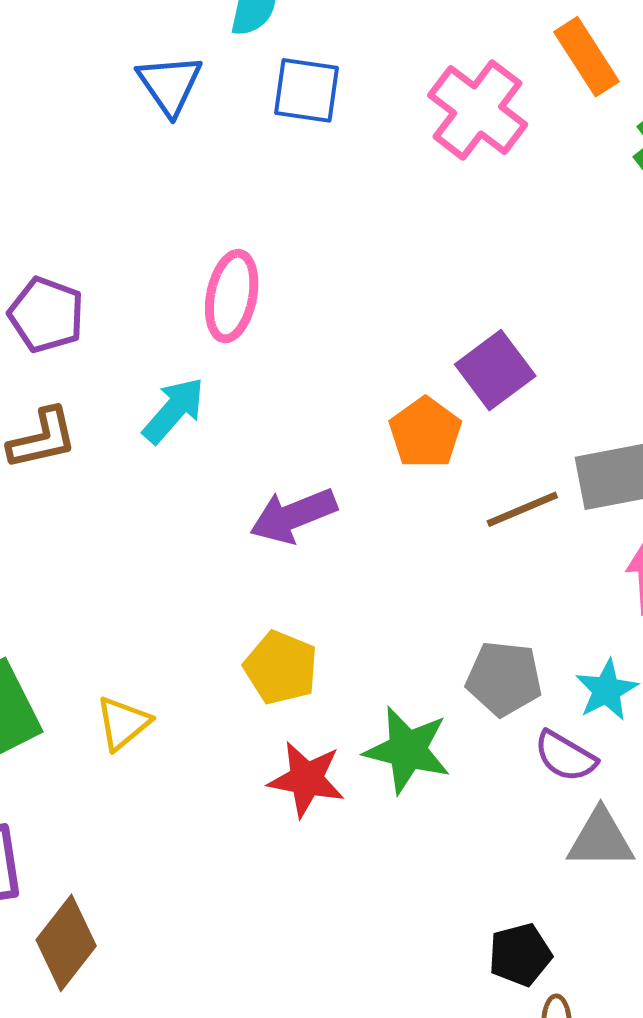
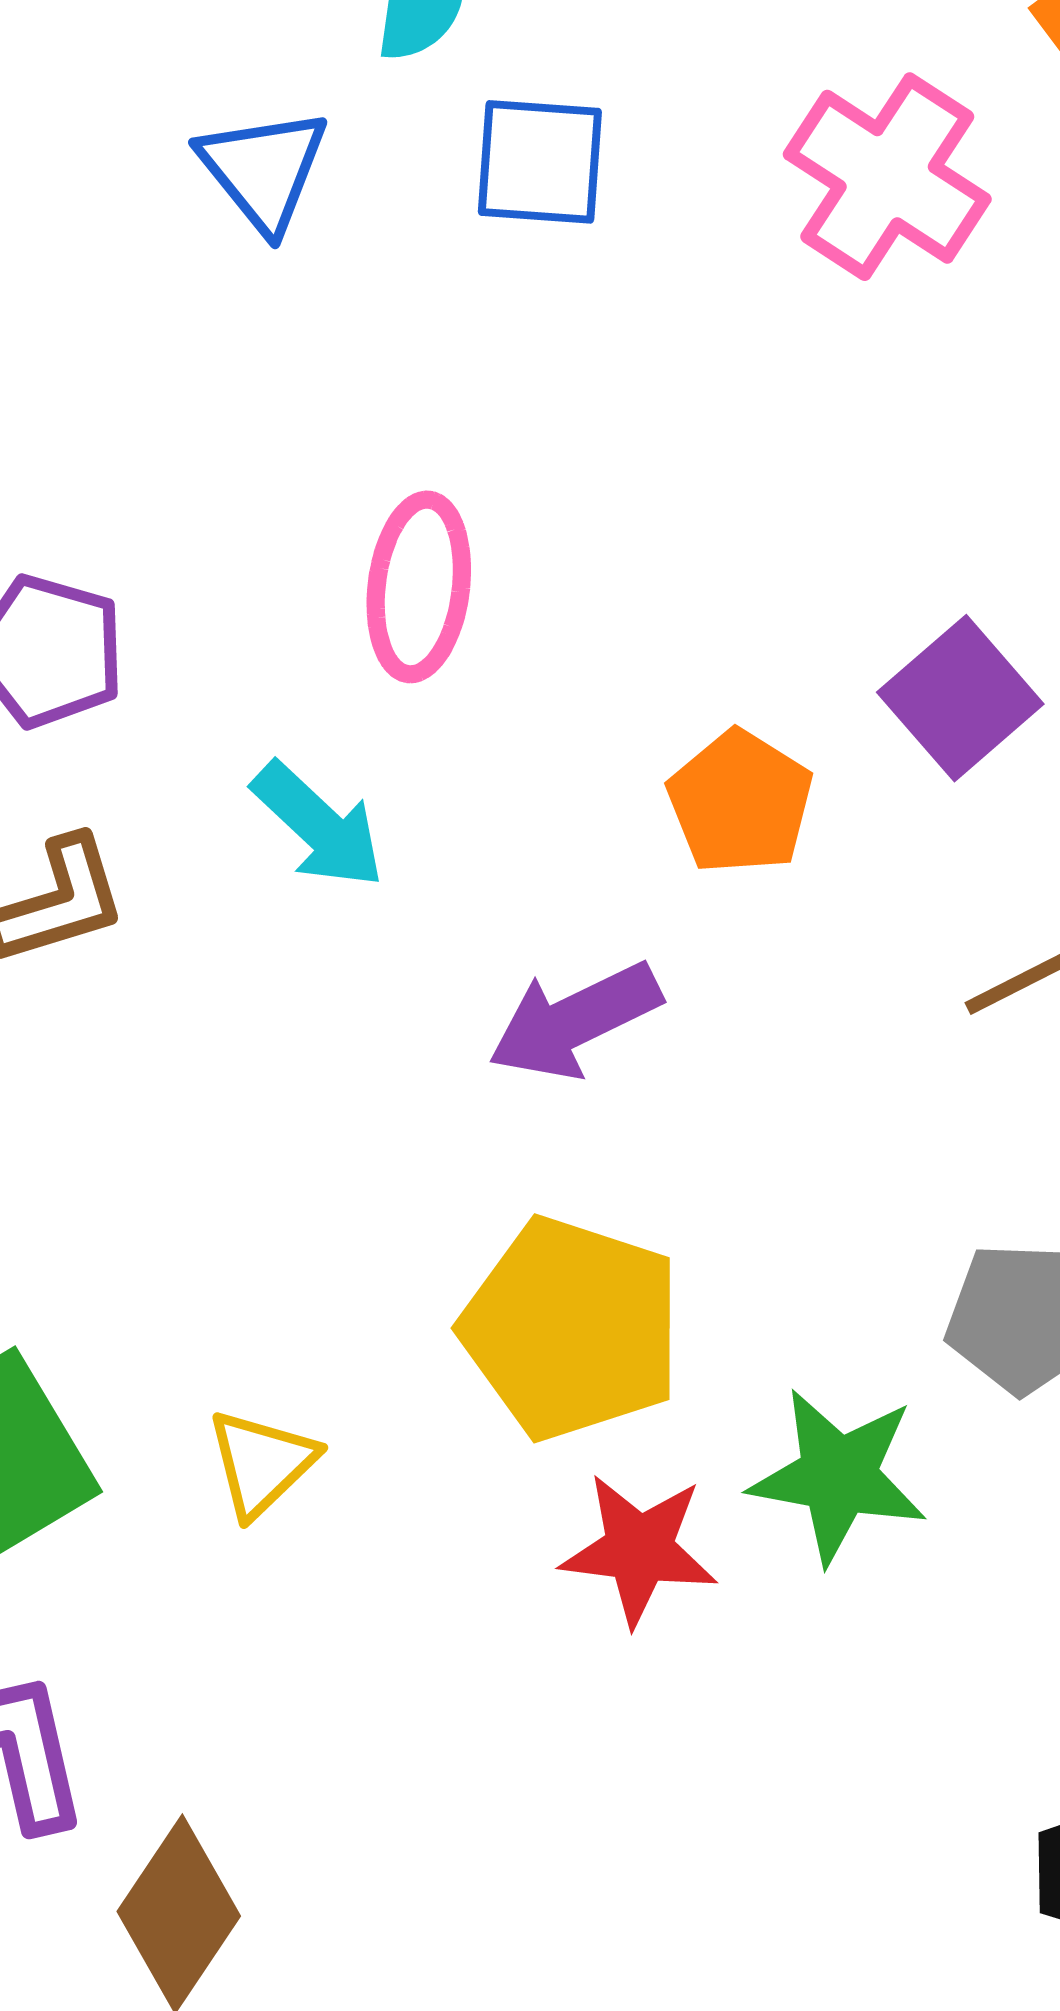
cyan arrow: (174, 410) -> (318, 825), turned 96
orange pentagon: (425, 433) -> (740, 802), moved
yellow pentagon: (281, 668) -> (572, 1328), size x1.5

